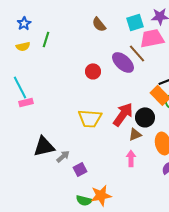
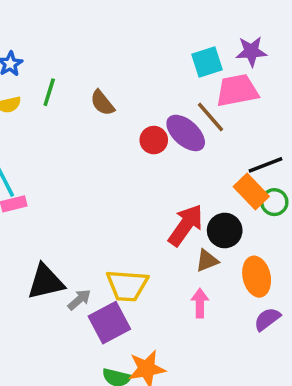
brown semicircle: (99, 24) -> (102, 103), moved
red circle: (93, 71) -> (154, 140), moved
yellow trapezoid: (90, 118) -> (127, 285), moved
purple square: (80, 169) -> (109, 323), size x1.6

